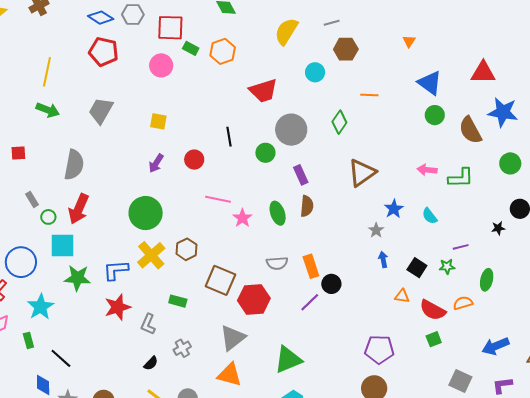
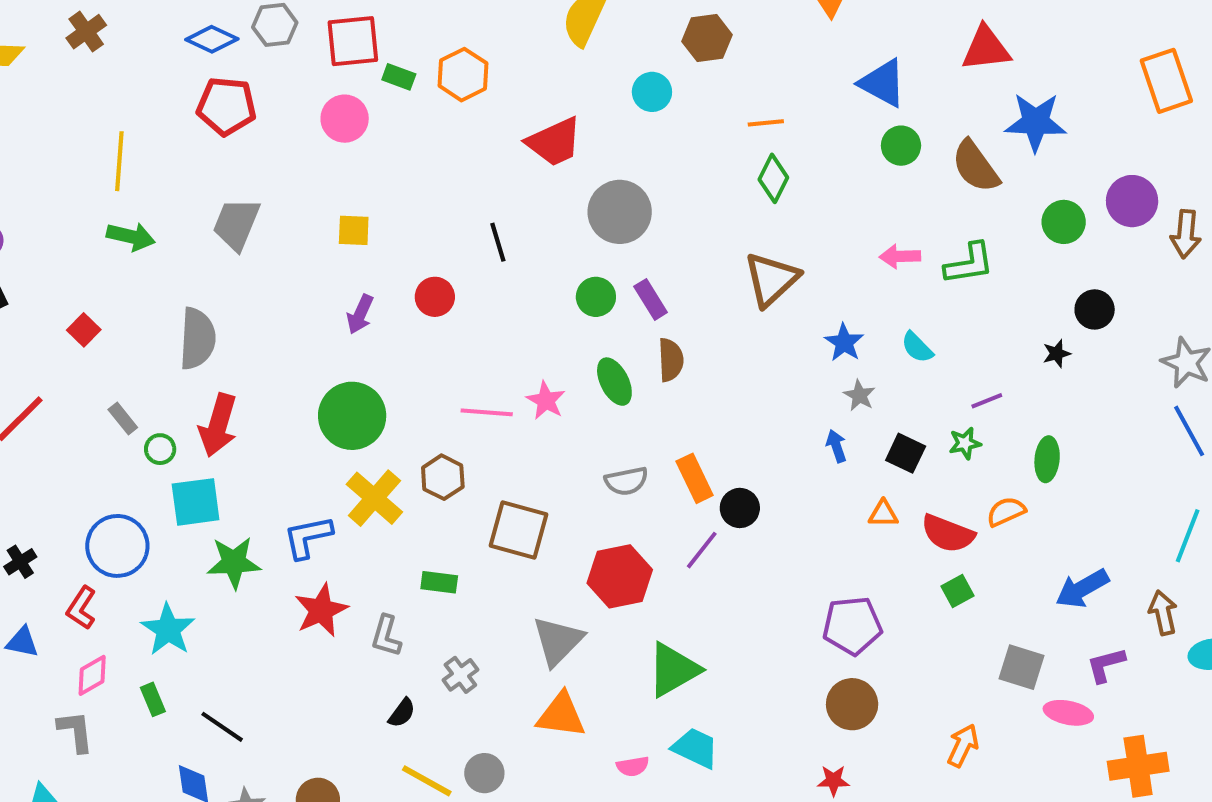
green diamond: (339, 122) -> (773, 178), moved
red square: (18, 153) -> (84, 330), turned -35
green circle: (265, 153) -> (596, 297), moved
pink line: (218, 199) -> (487, 412), moved
gray star: (376, 230) -> (859, 395), moved
red hexagon: (254, 299) -> (620, 576), moved

